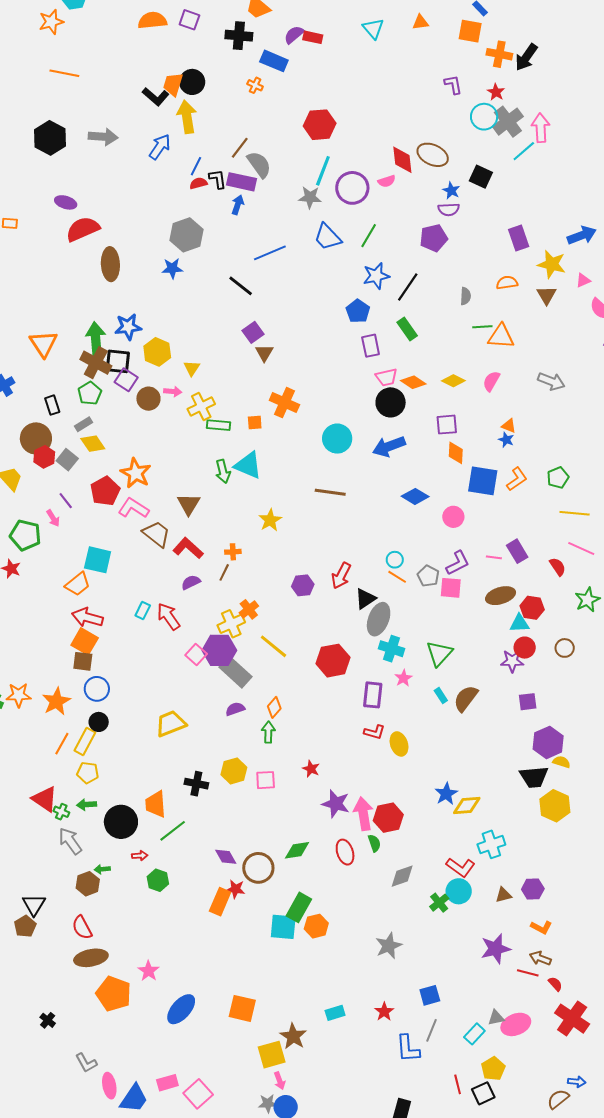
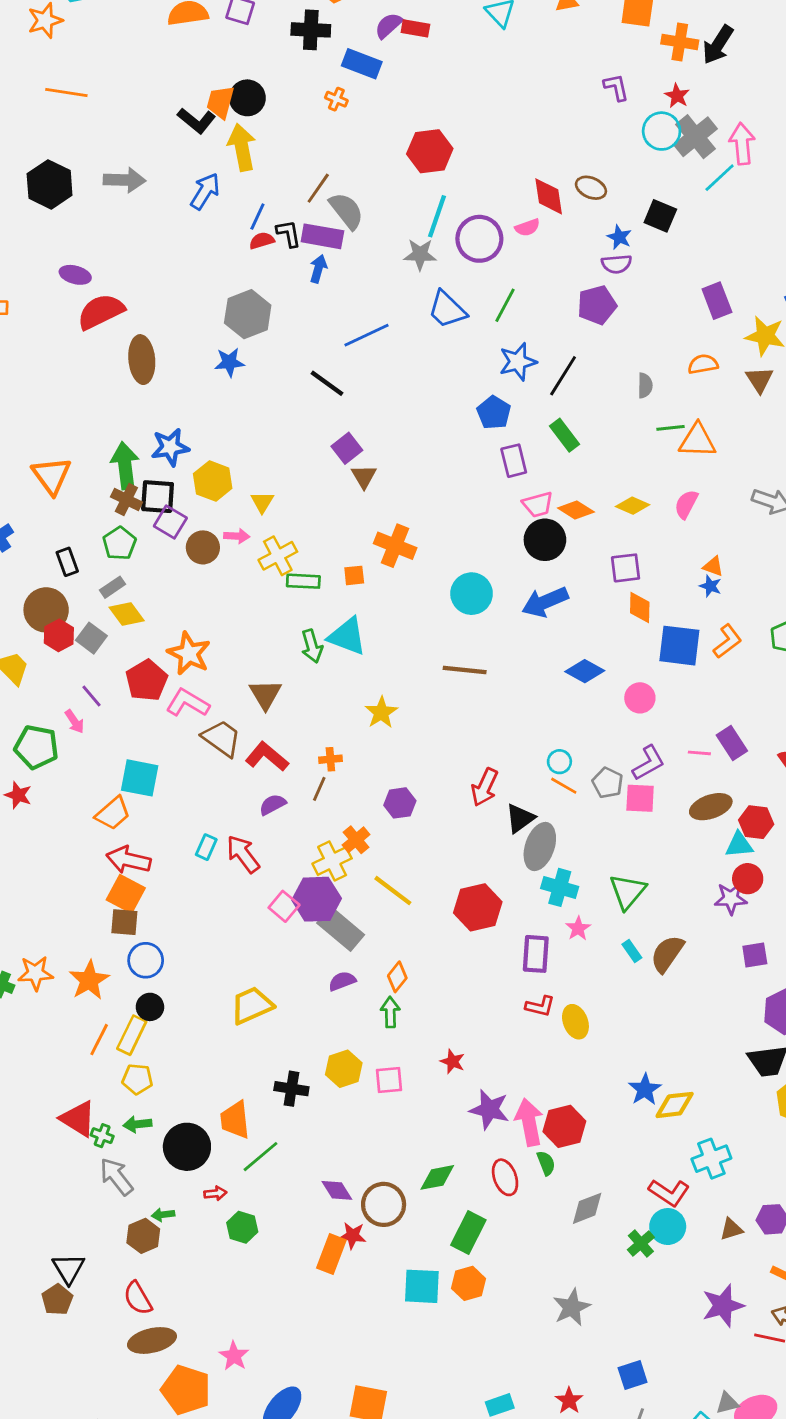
brown ellipse: (433, 155) -> (591, 188), size x0.7
brown cross: (96, 363) -> (126, 500), size x0.7
purple hexagon: (303, 585) -> (400, 803), moved
green rectangle: (299, 907) -> (468, 1233), moved

